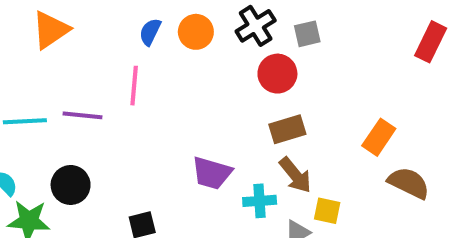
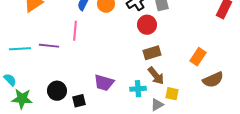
purple trapezoid: (212, 173) -> (104, 83), moved
brown semicircle: (409, 183) -> (213, 80), turned 130
black circle: (71, 185) -> (57, 91), moved

